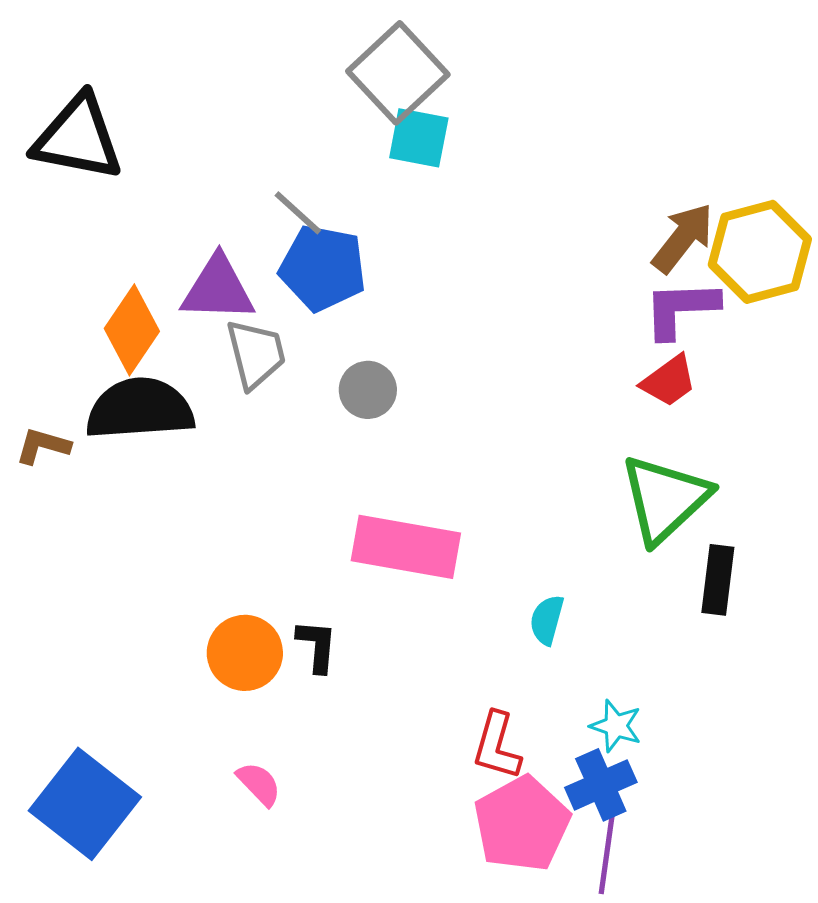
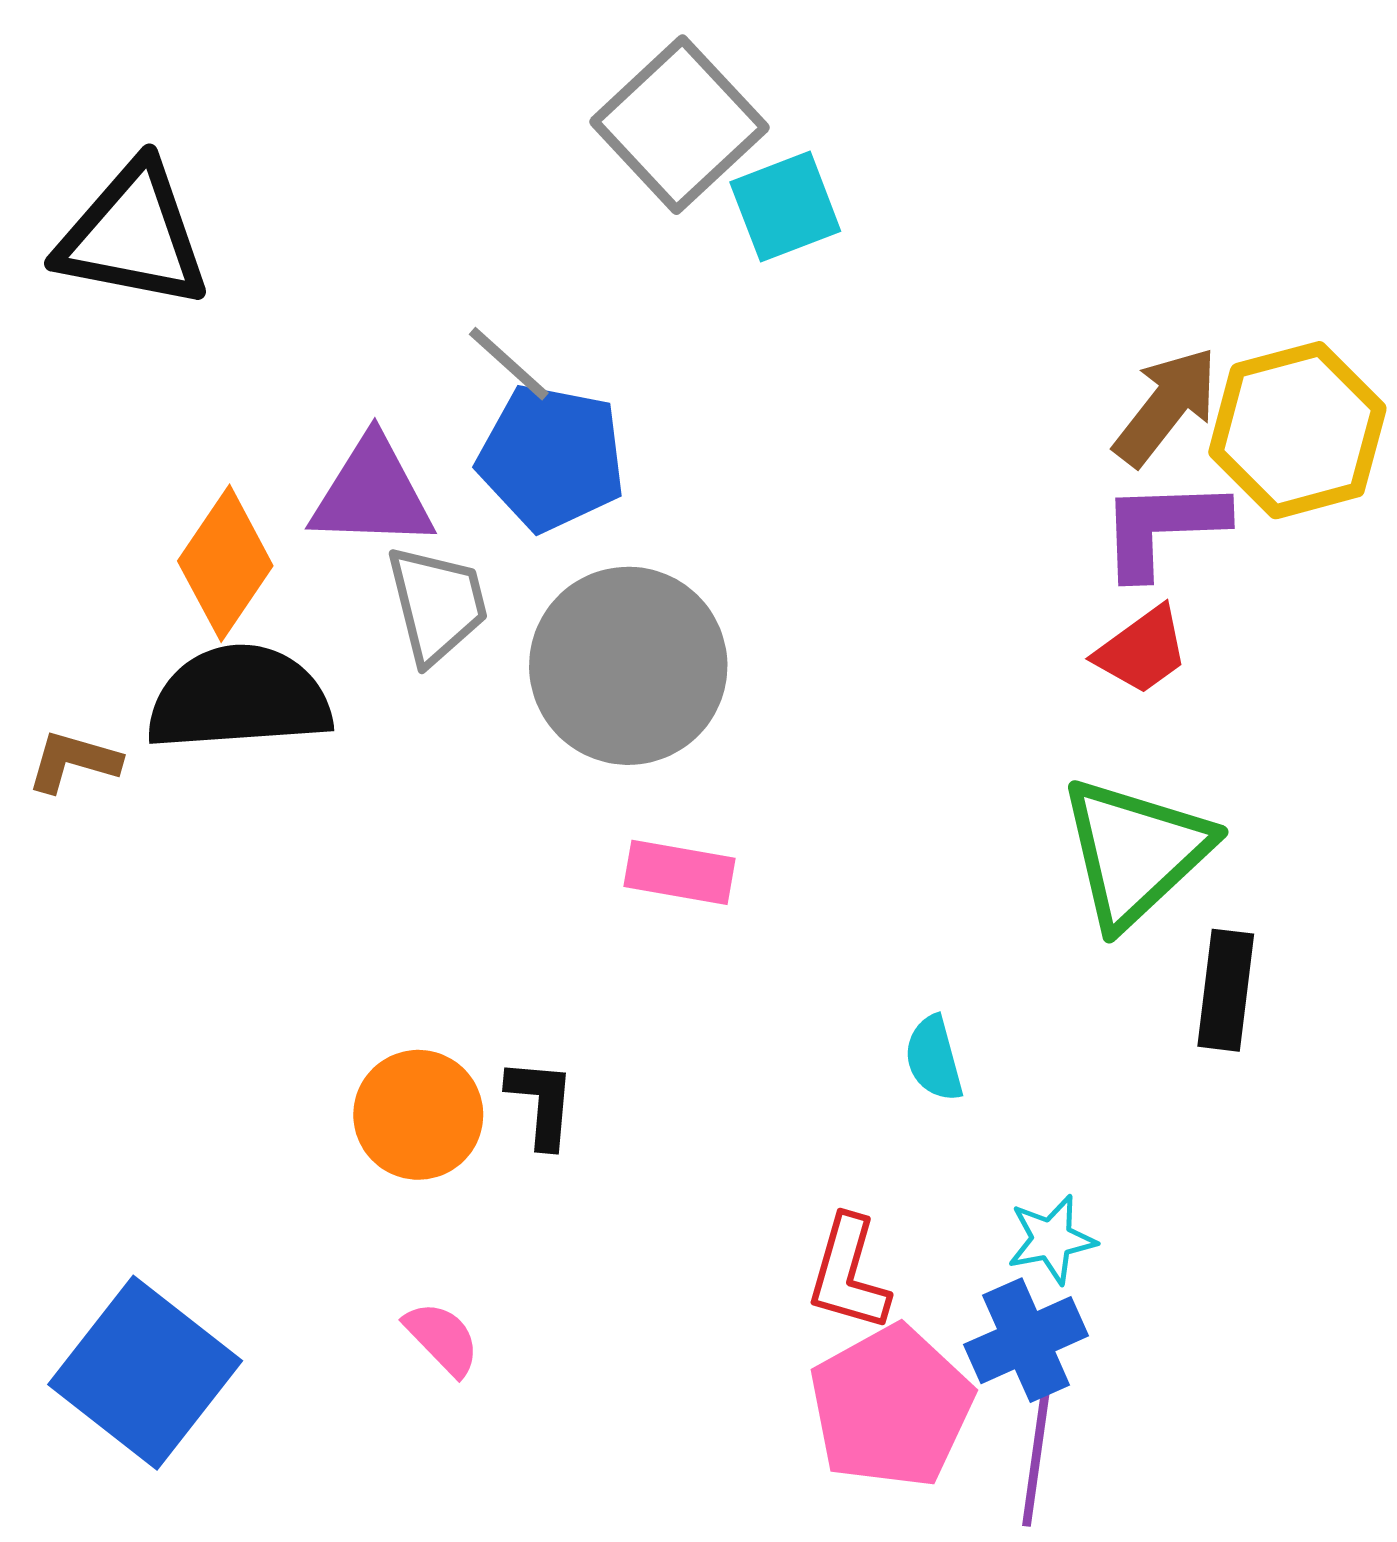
cyan square: (419, 138) -> (785, 207), moved, turned -32
gray circle: (368, 390) -> (628, 666), size x2.0
pink rectangle: (406, 547) -> (679, 872), moved, size x0.6
cyan semicircle: (547, 620) -> (934, 1058), turned -30
cyan star: (616, 726) -> (1052, 1239), turned -30

